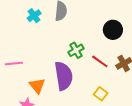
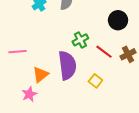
orange triangle: (37, 86) -> (40, 75), turned 30
yellow square: (101, 94) -> (95, 81), moved

